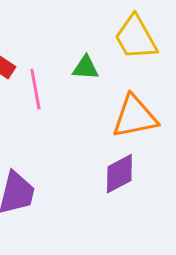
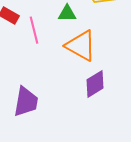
orange triangle: (135, 117) -> (81, 46), moved, turned 44

